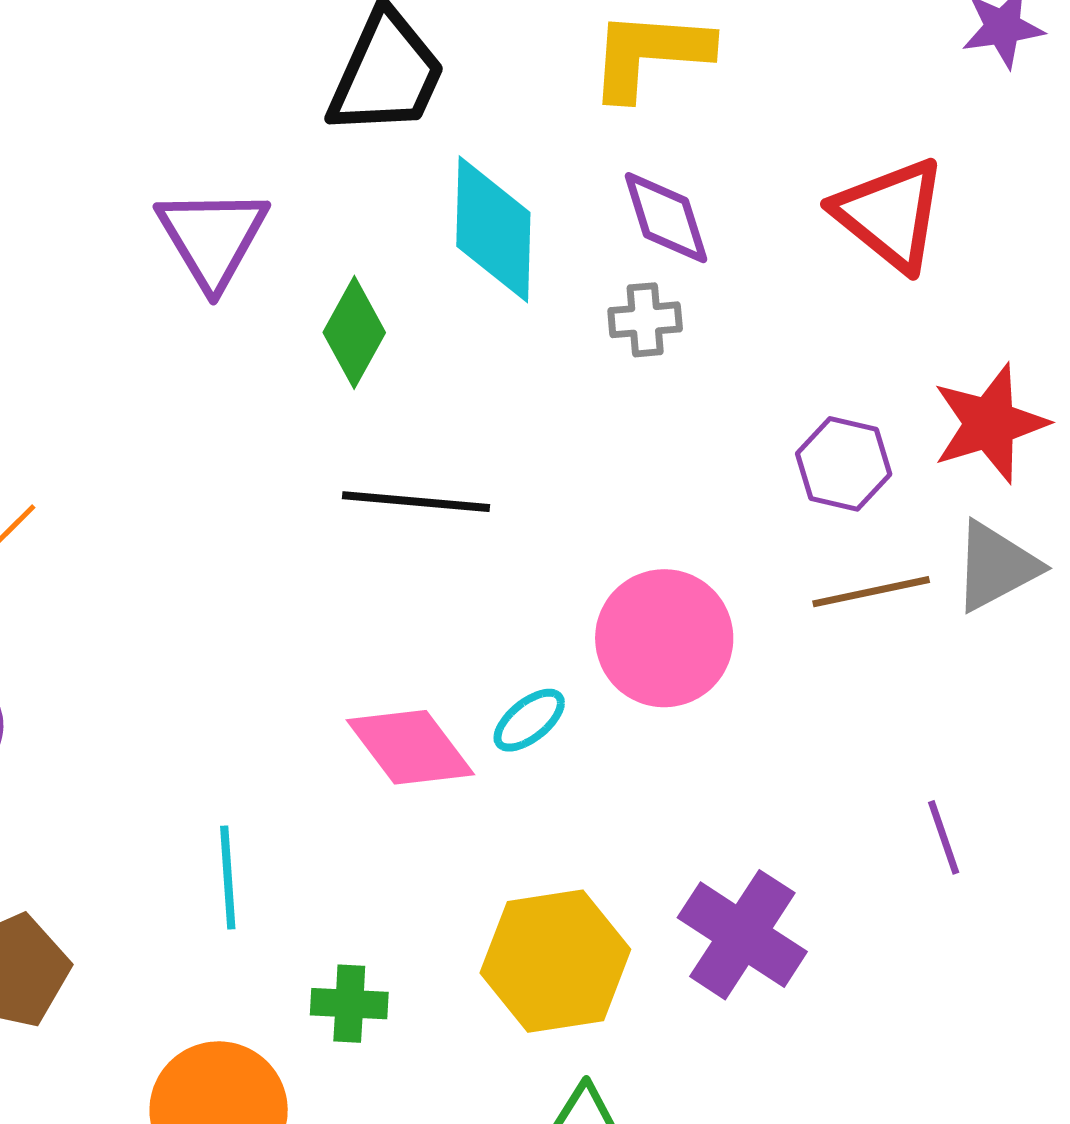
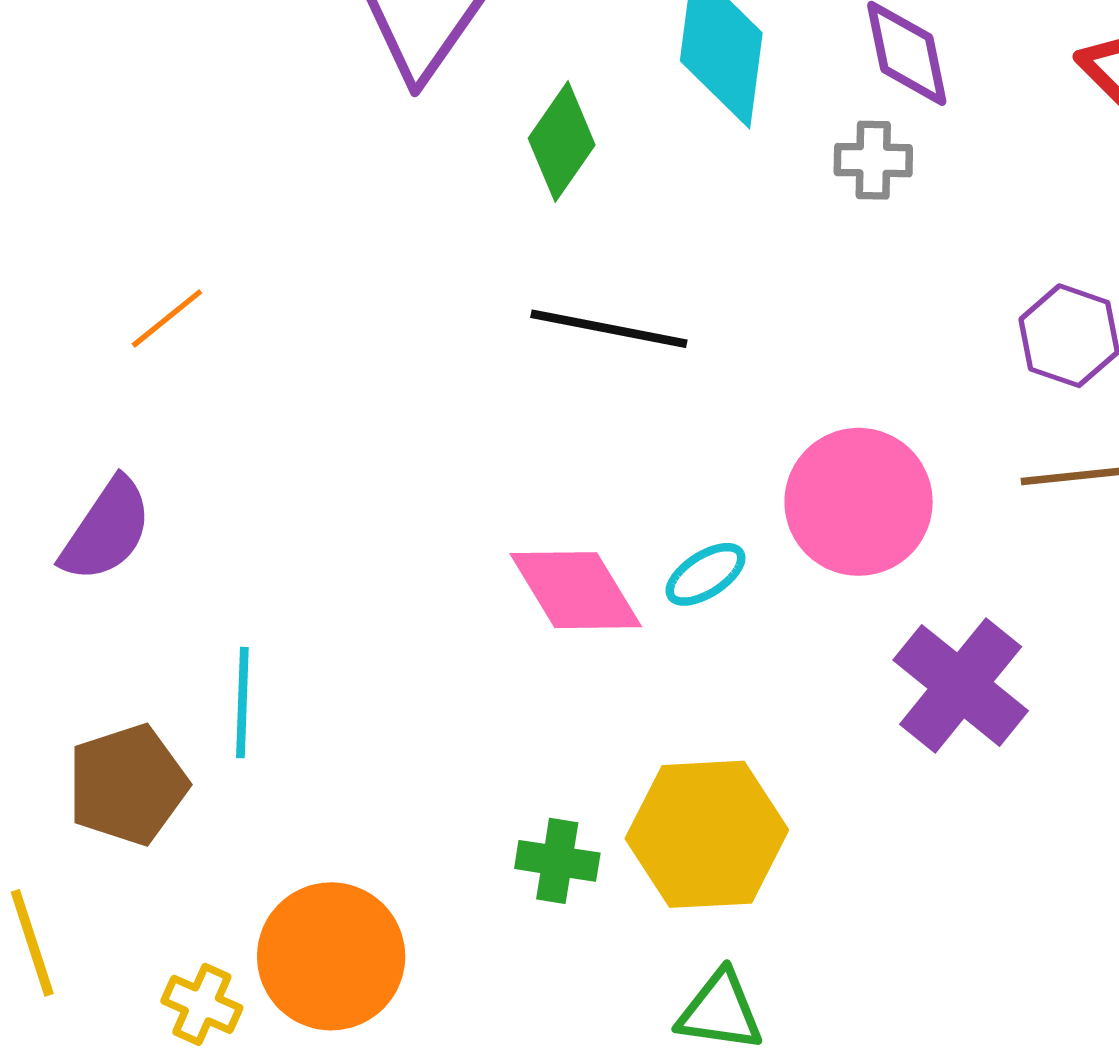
cyan line: (228, 878) -> (242, 703), moved
purple cross: (742, 935) -> (961, 685), moved
green cross: (349, 1004) -> (557, 861), moved

